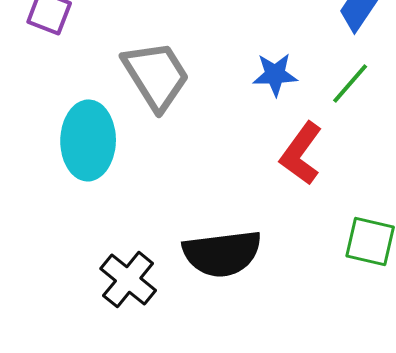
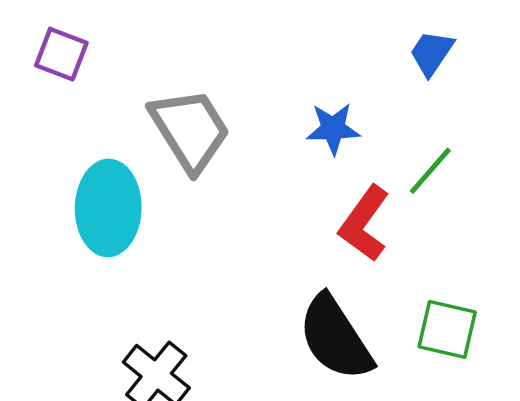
green line: (350, 83) -> (430, 171), moved
black semicircle: (222, 253) -> (335, 338), moved, turned 64

